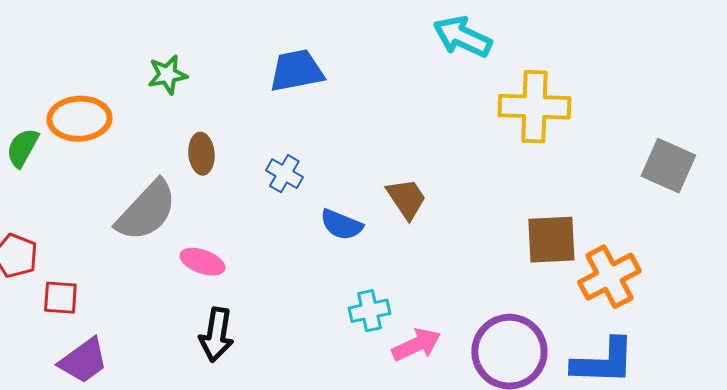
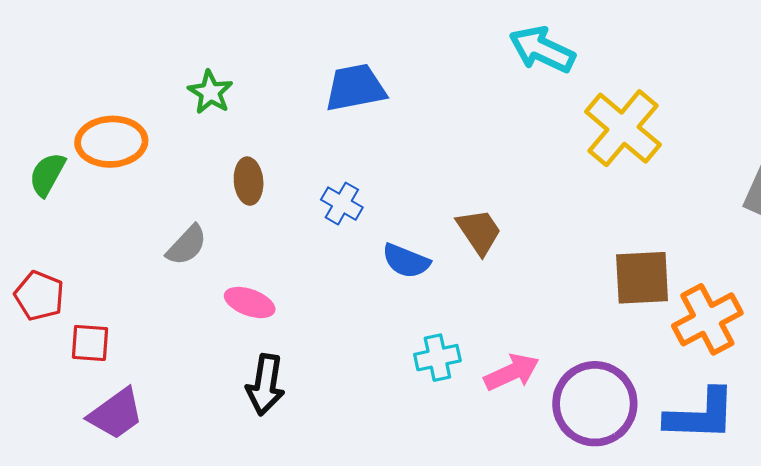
green star: (167, 75) -> (210, 92), turned -30
yellow cross: (534, 107) -> (623, 128), turned 38
gray semicircle: (146, 211) -> (187, 245), size x0.6
pink arrow: (416, 345) -> (512, 372), moved

